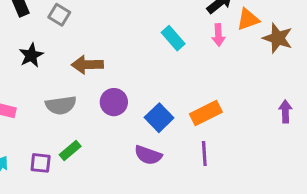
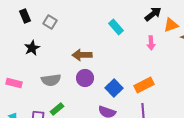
pink arrow: (218, 35) -> (151, 43), moved
cyan rectangle: (173, 38) -> (116, 27), moved
brown arrow: (87, 65) -> (82, 55), moved

